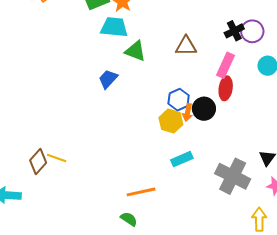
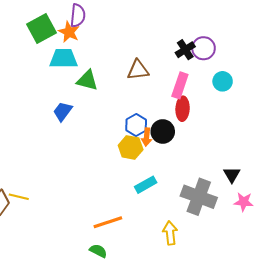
yellow arrow: (259, 219) -> (170, 233), moved

